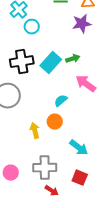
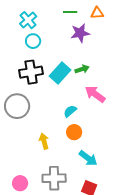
purple star: (82, 24) -> (80, 33), moved
cyan circle: (32, 27) -> (33, 41), moved
orange circle: (55, 122) -> (74, 132), moved

